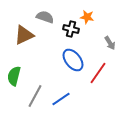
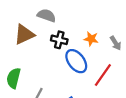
orange star: (87, 17) -> (91, 39), moved
black cross: (71, 29) -> (59, 40), moved

